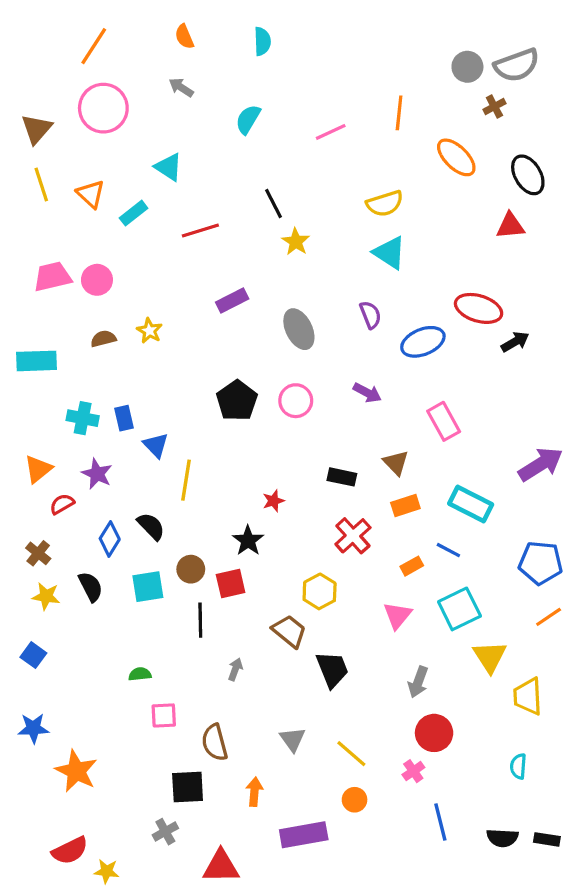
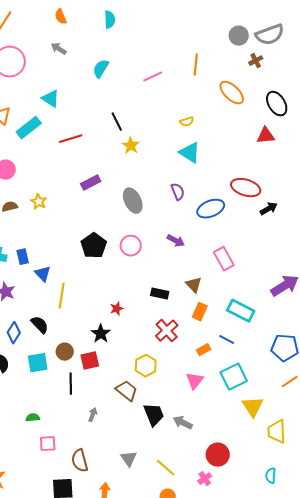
yellow semicircle: (385, 204) -> (187, 122), size x0.6
cyan rectangle: (134, 213) -> (29, 128), size x1.4
orange rectangle: (405, 506) -> (200, 312), turned -48
gray arrow: (418, 682) -> (183, 423), moved, turned 96

